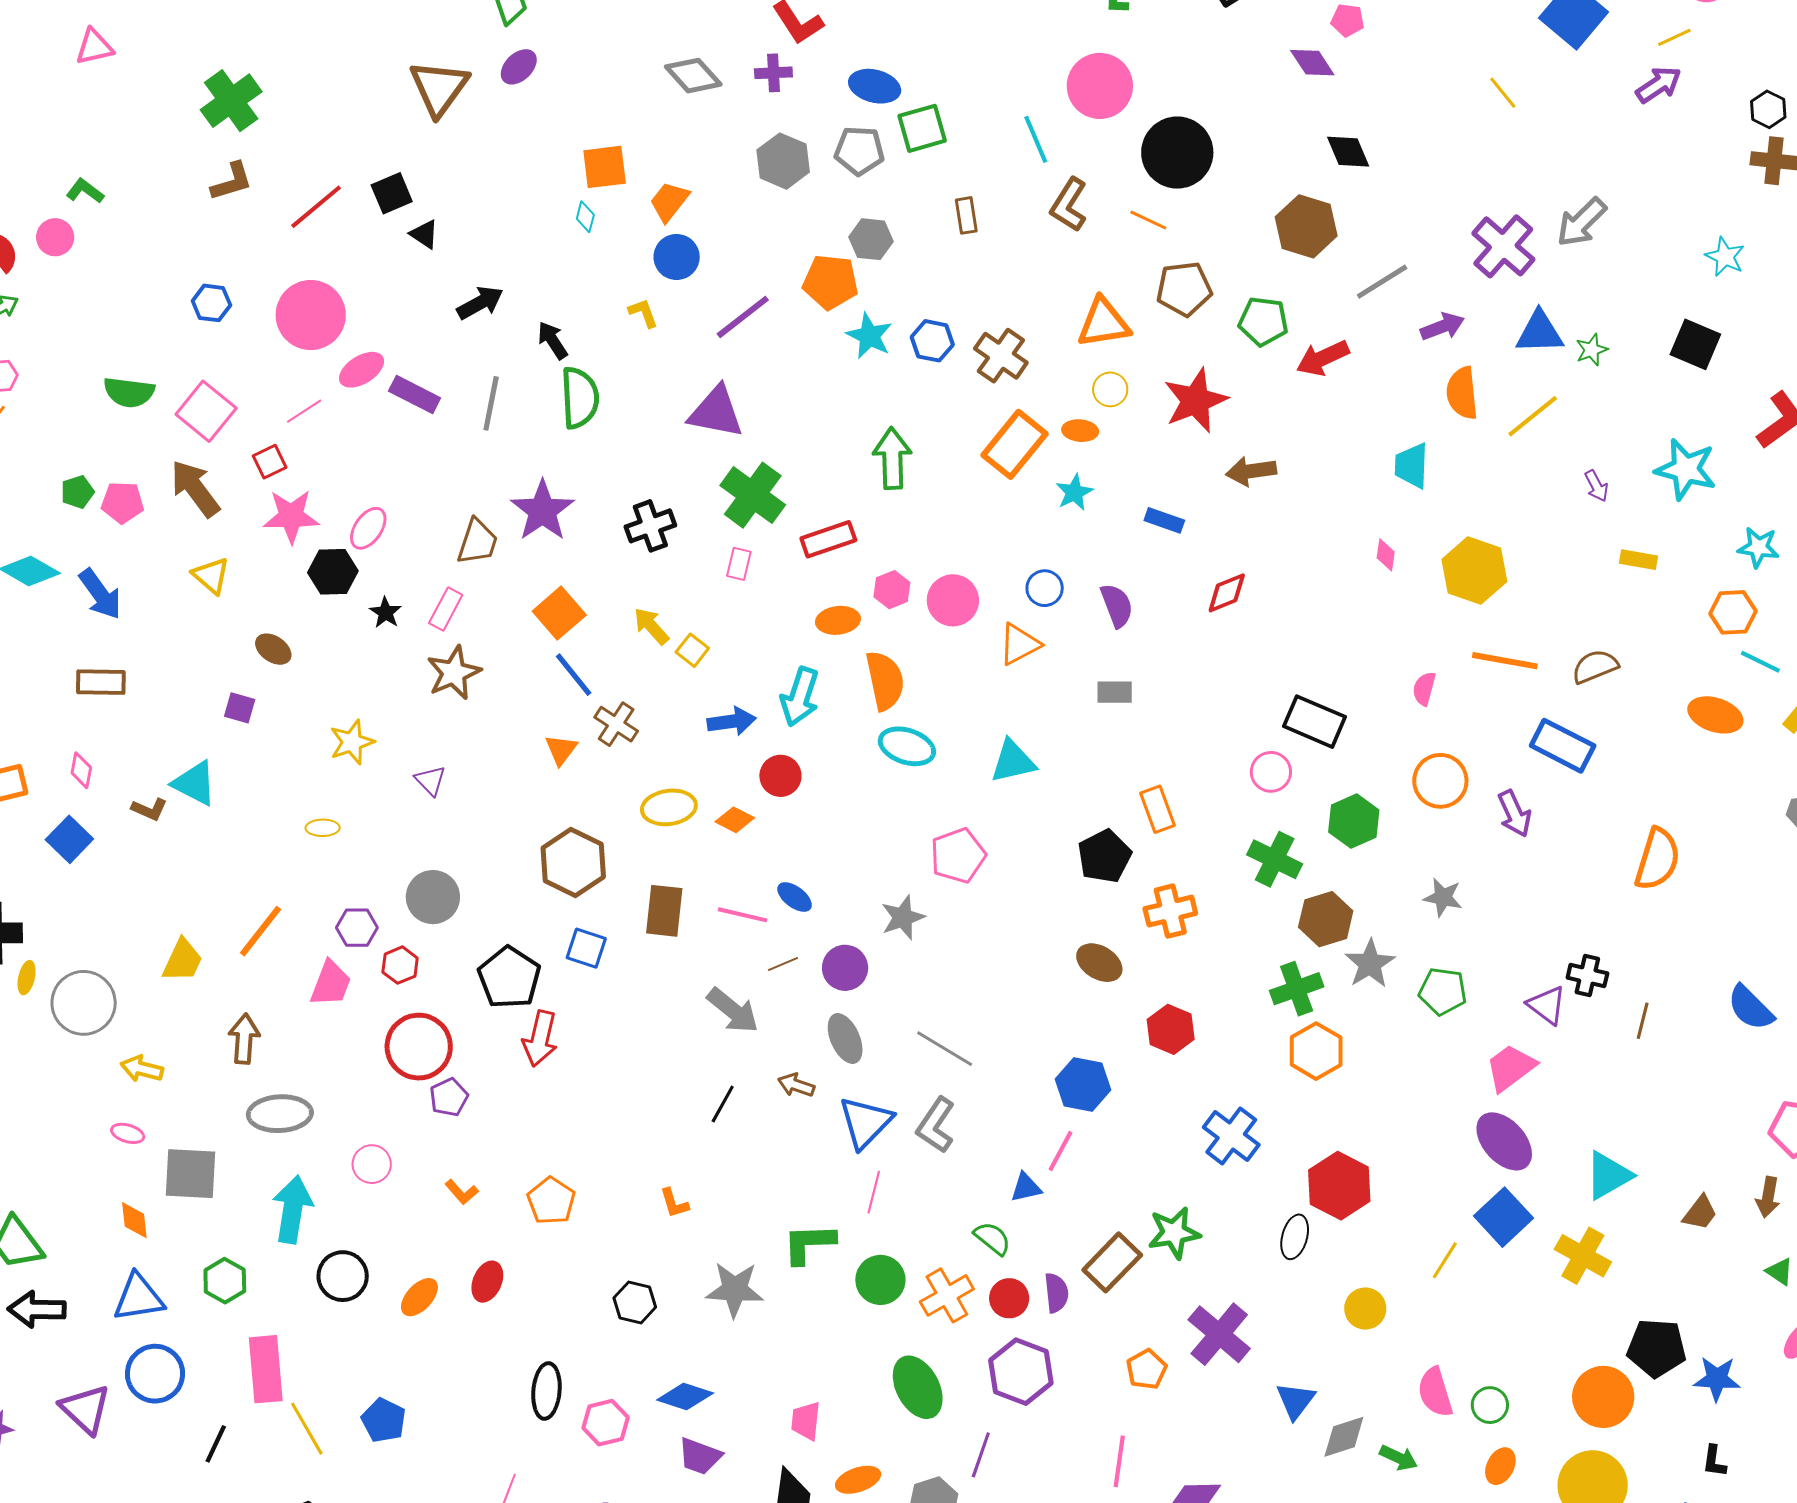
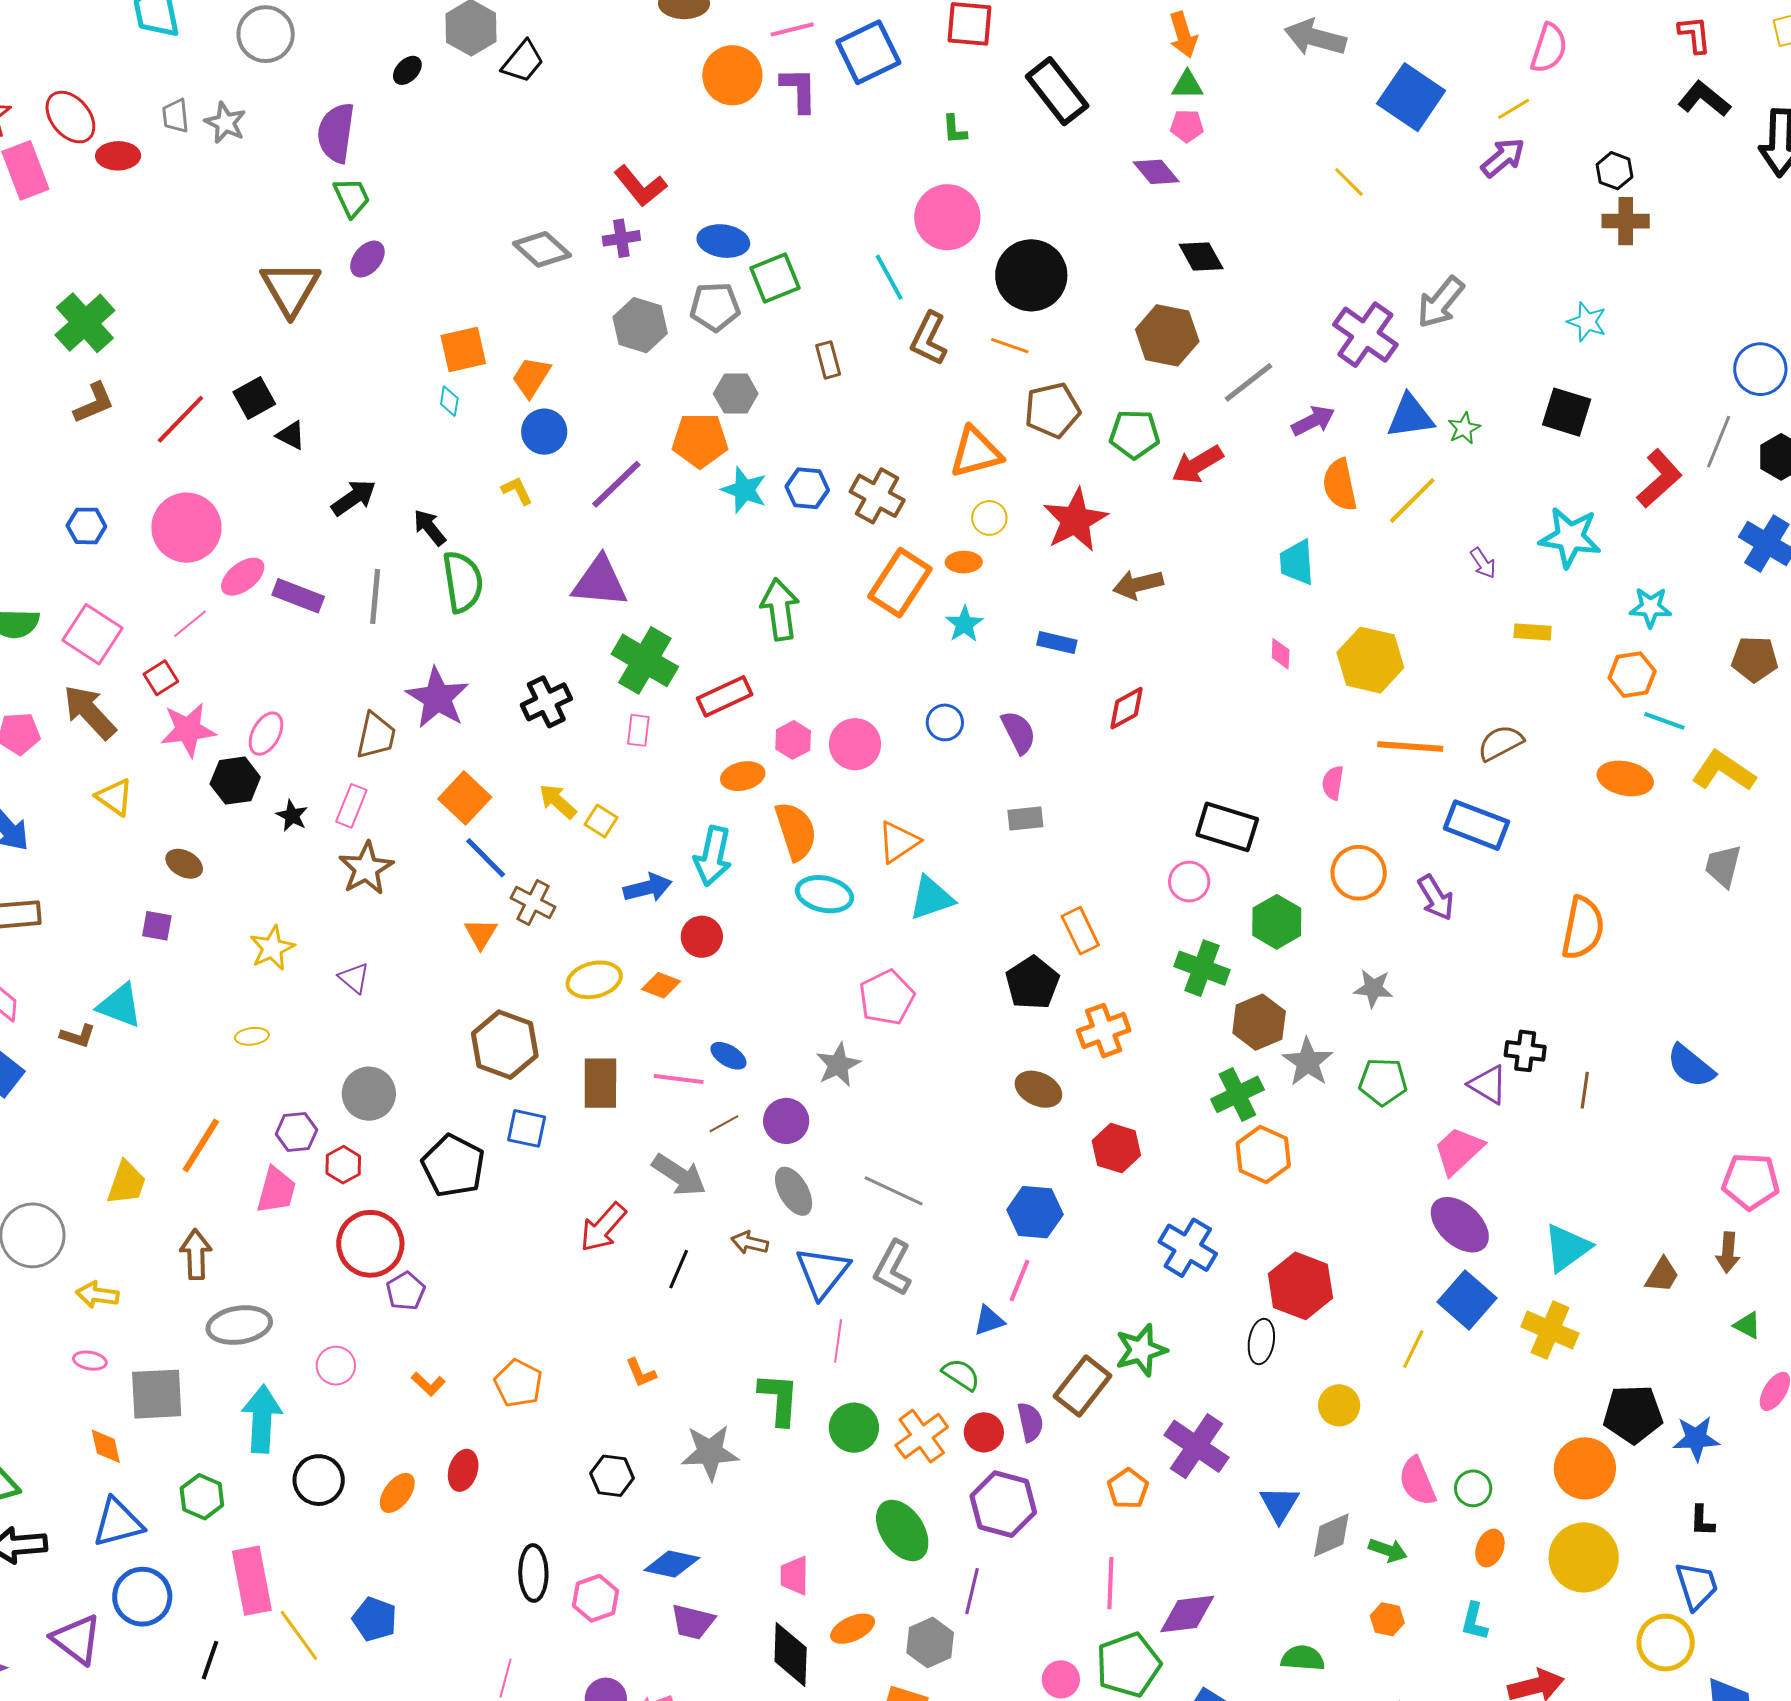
orange triangle: (1019, 644) -> (898, 842), moved
red arrow: (540, 1039) -> (603, 1227), moved, turned 34
green L-shape: (809, 1243) -> (779, 1399), turned 102

